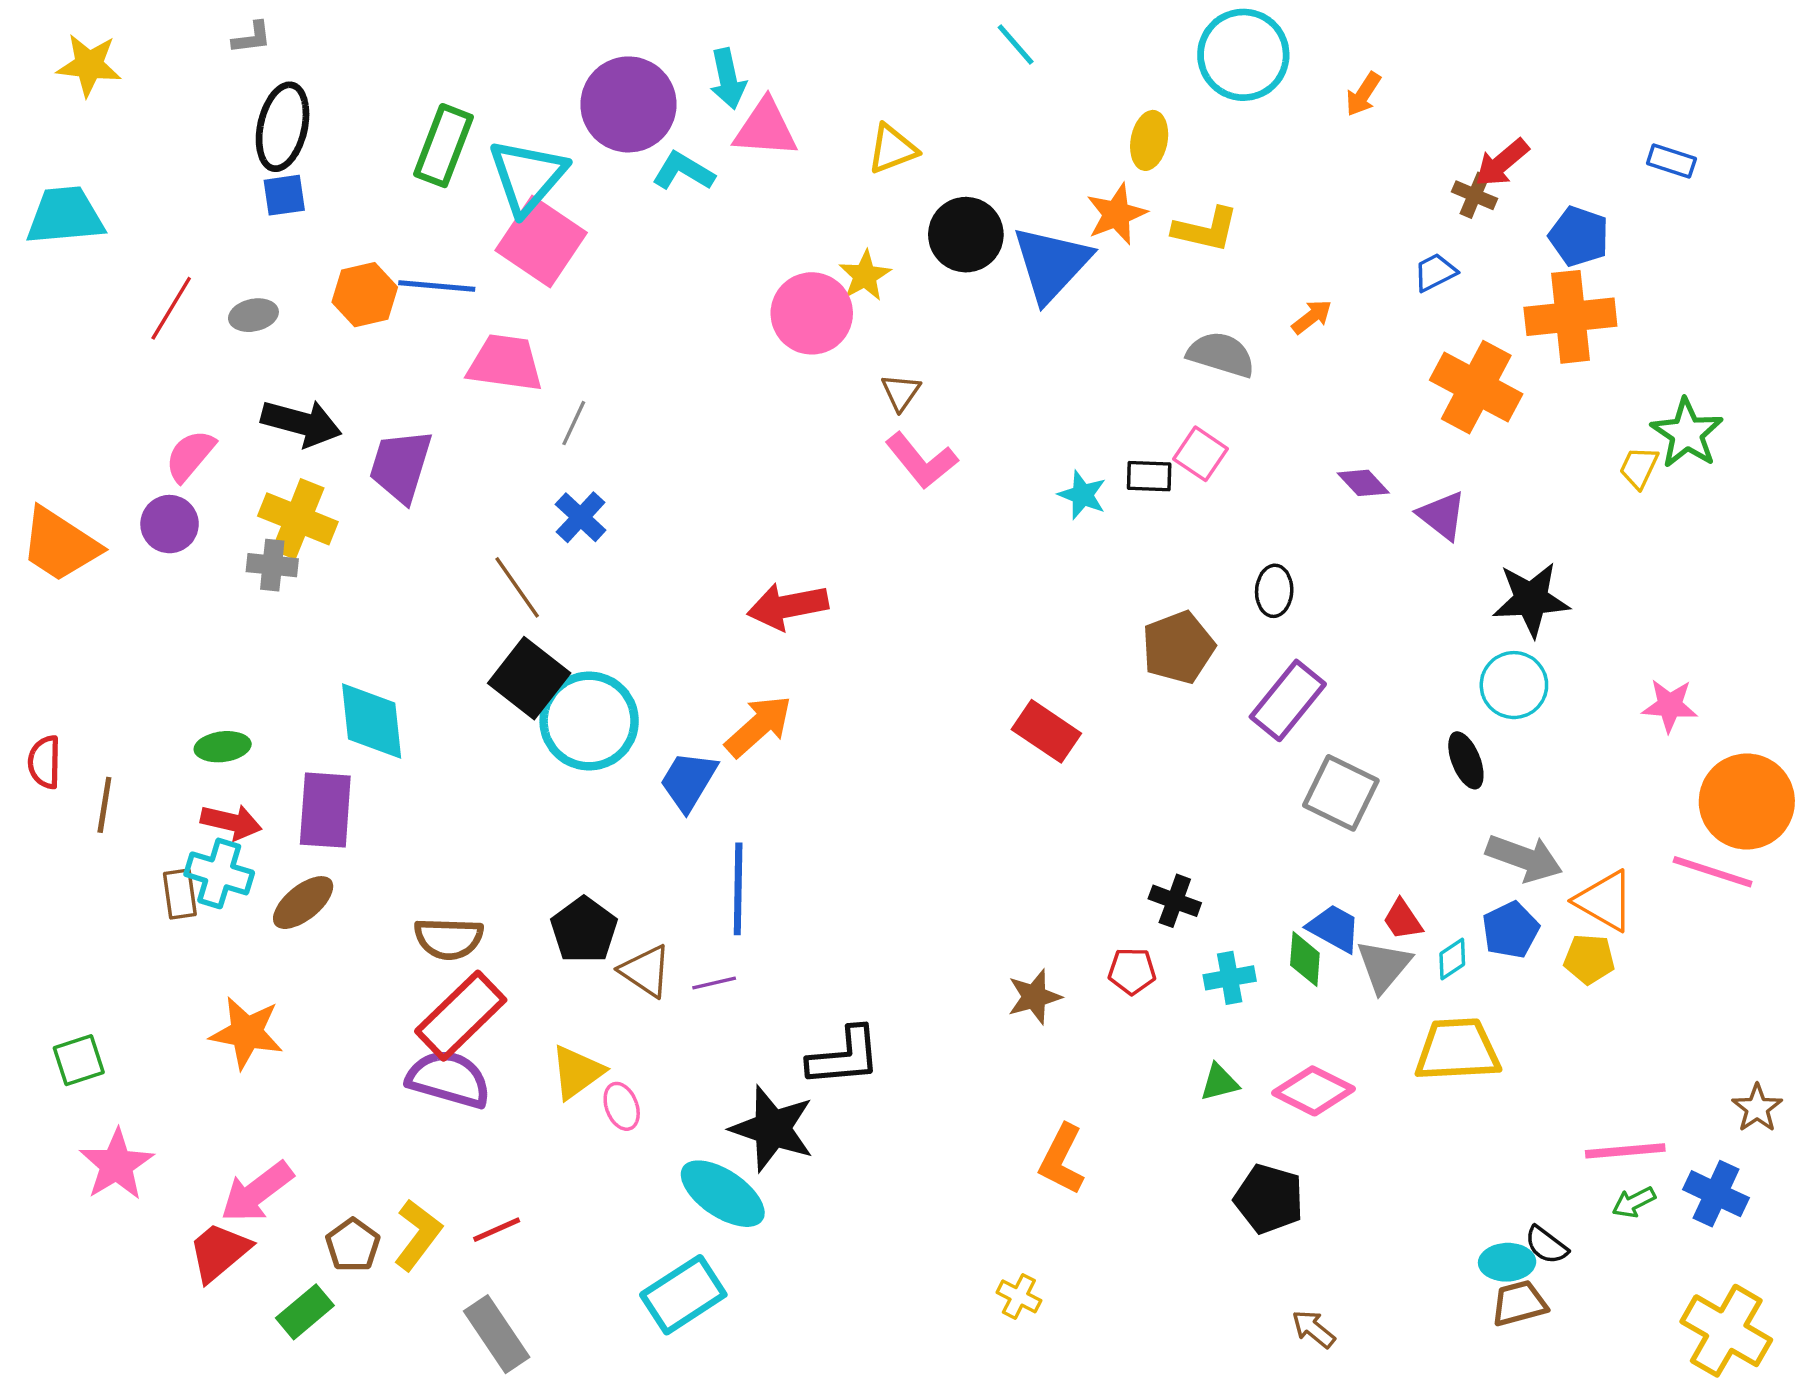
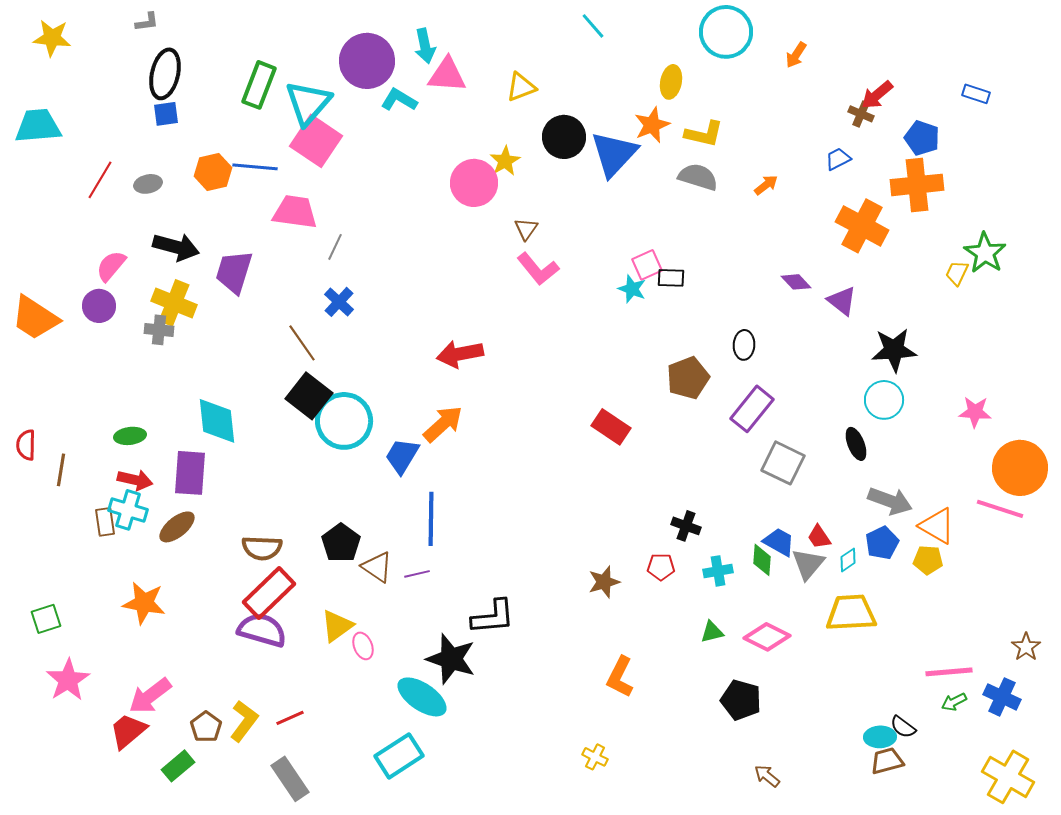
gray semicircle: (1221, 355) -> (698, 177), moved
pink square: (1200, 454) -> (647, 265), moved, turned 32

